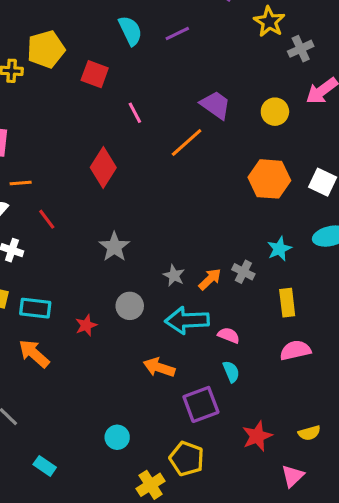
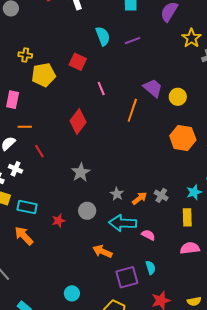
yellow pentagon: (46, 49) -> (44, 75), moved
yellow circle: (275, 112) -> (178, 97), moved
orange line: (187, 143) -> (132, 110), turned -35
cyan star: (279, 249) -> (194, 192), moved
cyan semicircle: (231, 372) -> (151, 268), moved

